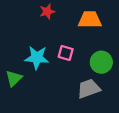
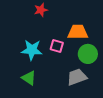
orange trapezoid: (90, 20) -> (78, 32), moved
green triangle: (14, 78) -> (29, 78), moved, turned -42

